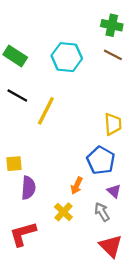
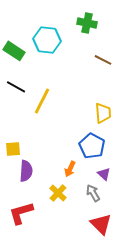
green cross: (112, 25) -> (87, 23), moved
brown line: (113, 55) -> (103, 60), moved
cyan hexagon: (67, 57) -> (47, 40), moved

